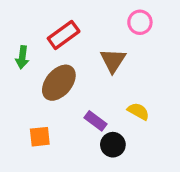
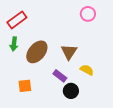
red rectangle: (64, 35) -> (17, 20), moved
green arrow: (22, 57) -> (14, 44), moved
brown triangle: (113, 60) -> (69, 52), moved

